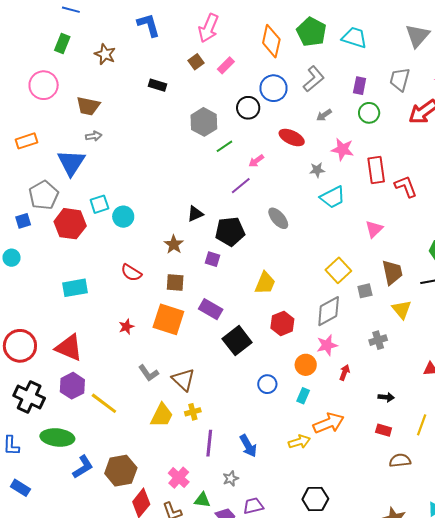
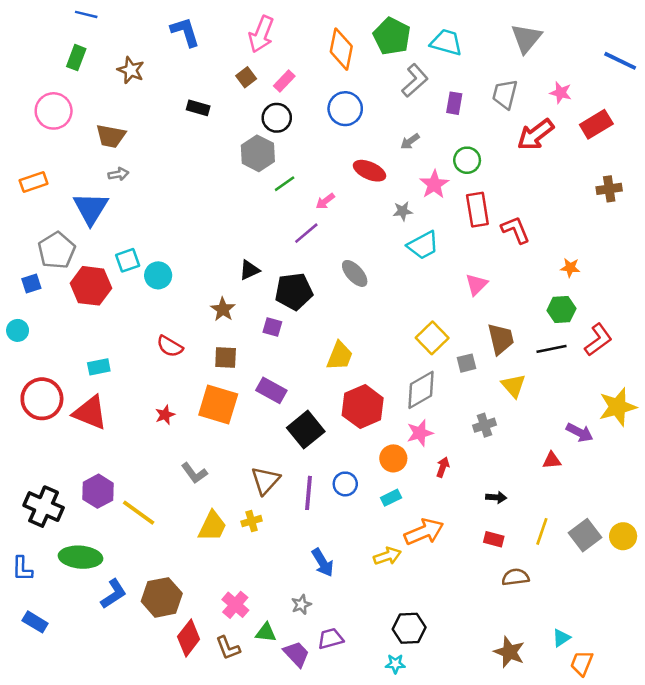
gray L-shape: (314, 79) -> (415, 81), moved
black circle: (248, 108) -> (277, 118), moved
green circle: (369, 113) -> (467, 160), moved
pink star: (342, 149) -> (434, 184), turned 30
cyan rectangle: (75, 288) -> (99, 367), size x0.7
red hexagon: (282, 323) -> (363, 407), size x1.4
red circle: (20, 346) -> (42, 399), moved
red triangle: (69, 348) -> (90, 413), moved
brown triangle: (183, 380) -> (265, 480), moved, turned 30
cyan rectangle: (303, 396) -> (391, 498), turned 42
purple line: (209, 443) -> (308, 493), moved

